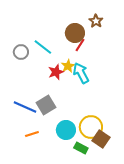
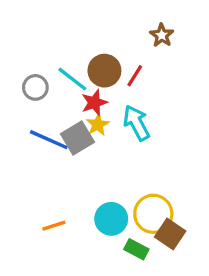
brown circle: (75, 33) -> (104, 71), moved
yellow star: (68, 66) -> (98, 125), moved
red star: (56, 72) -> (94, 103), moved
gray square: (46, 105) -> (77, 138), moved
blue line: (25, 107) -> (49, 140), moved

